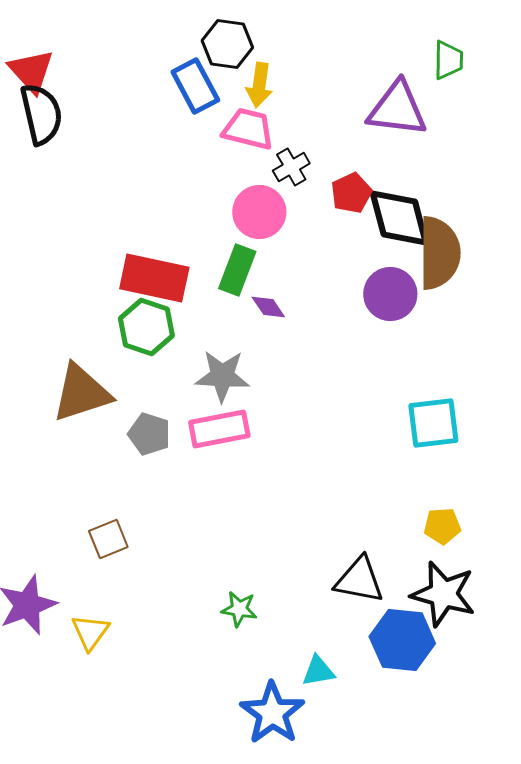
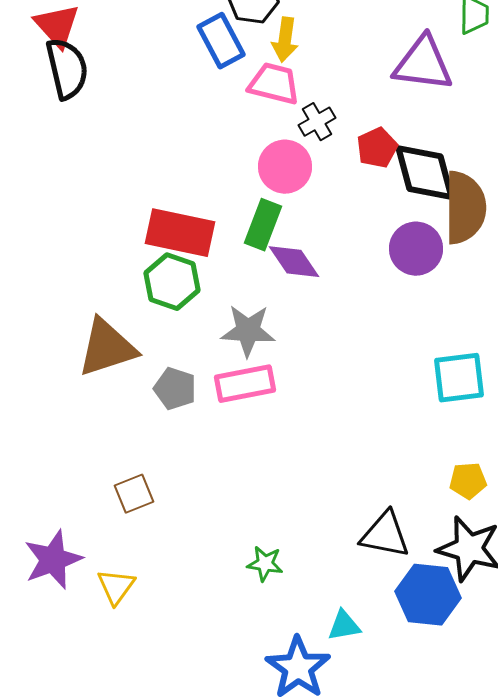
purple diamond: (268, 307) -> (294, 262), size x1.5

